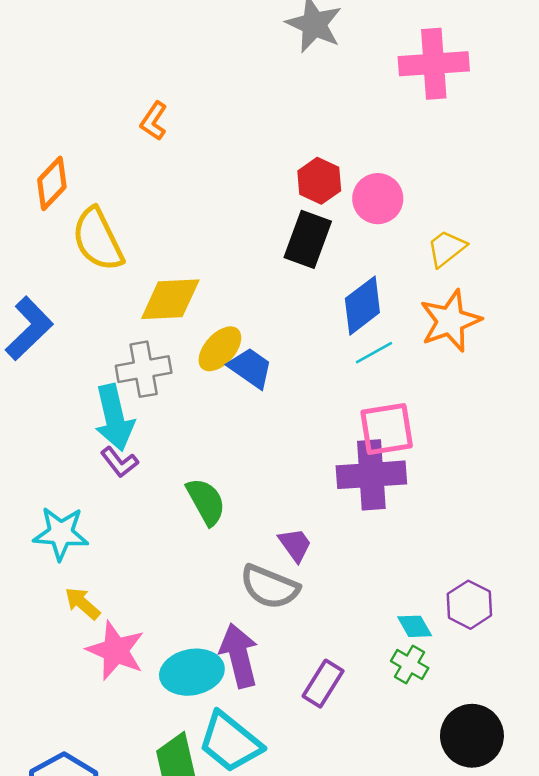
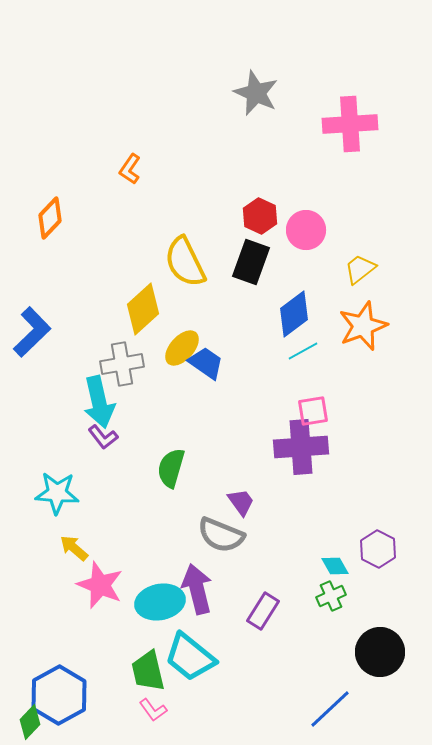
yellow semicircle: (98, 239) -> (185, 262), moved
yellow diamond: (170, 299) -> (143, 309), turned -39
pink square: (387, 429) -> (313, 411), size x0.7
green semicircle: (206, 502) -> (171, 468), turned -135
green cross: (410, 664) -> (331, 596), turned 36

